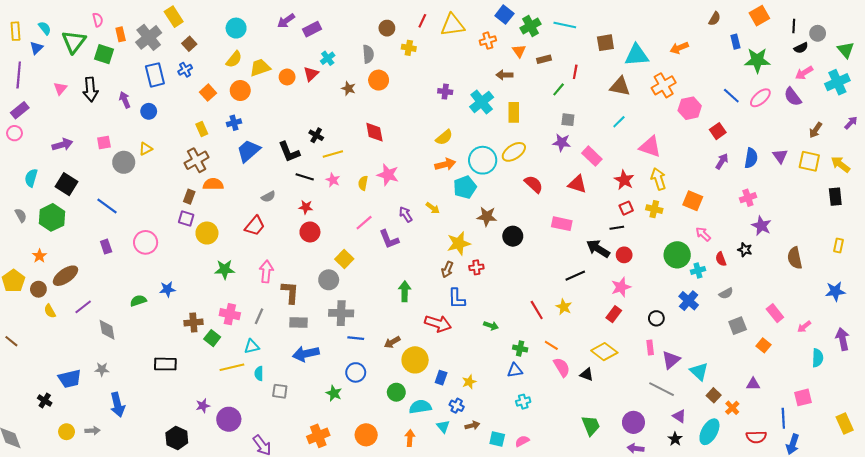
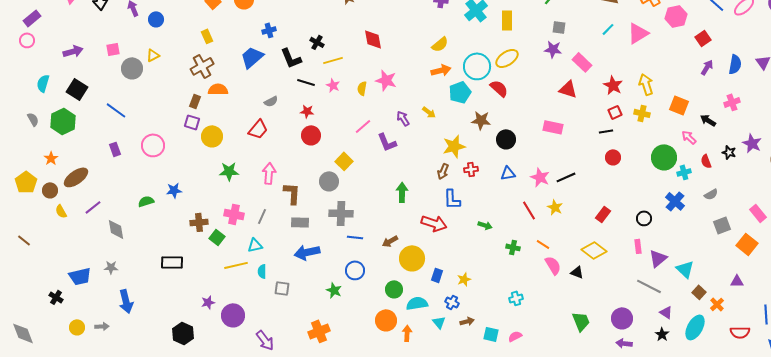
blue cross: (234, 123) -> (269, 30), moved
pink triangle: (650, 147) -> (638, 33), moved, turned -50
red semicircle: (534, 184) -> (499, 88), moved
purple star: (761, 226) -> (752, 143), moved
black arrow: (598, 249) -> (708, 120), moved, size x0.7
pink star: (621, 287) -> (540, 177), moved, turned -30
orange square: (764, 345) -> (747, 244), size x1.5
blue triangle: (515, 370) -> (508, 173), moved
orange circle: (366, 435) -> (386, 320), moved

